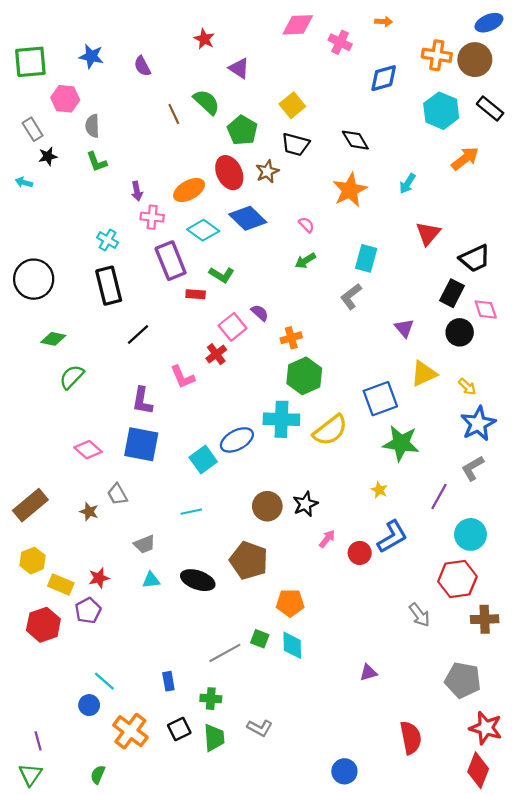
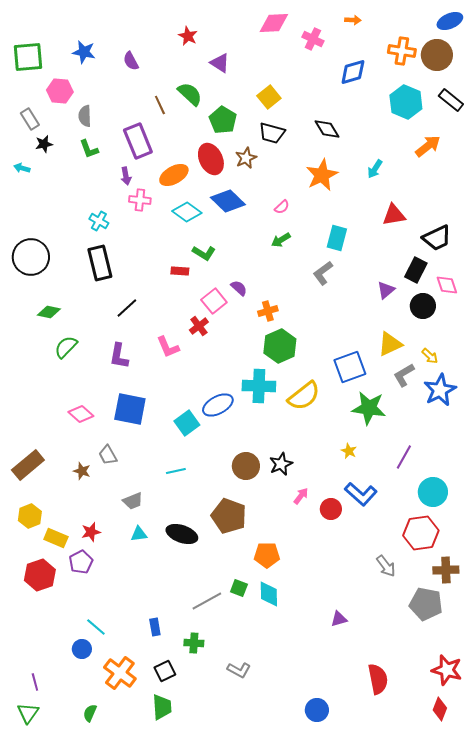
pink semicircle: (306, 225) -> (282, 207), turned 91
red triangle: (428, 233) -> (394, 215), turned 40
purple rectangle: (171, 261) -> (138, 141), moved
purple triangle: (404, 328) -> (386, 290), moved, turned 30
purple L-shape: (142, 401) -> (119, 356), moved
gray L-shape: (473, 468) -> (404, 375), moved
blue L-shape: (392, 537) -> (361, 494), turned 72
gray pentagon: (463, 680) -> (426, 604), moved
green trapezoid: (214, 738) -> (162, 707), moved
red diamond: (478, 770) -> (440, 709), size x0.7

